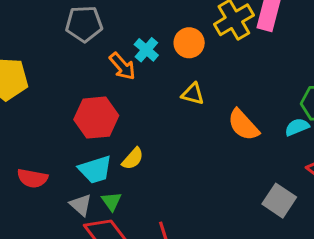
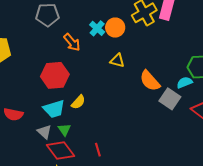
cyan cross: (146, 50) -> (97, 28), moved
gray square: (279, 201) -> (170, 99), moved

